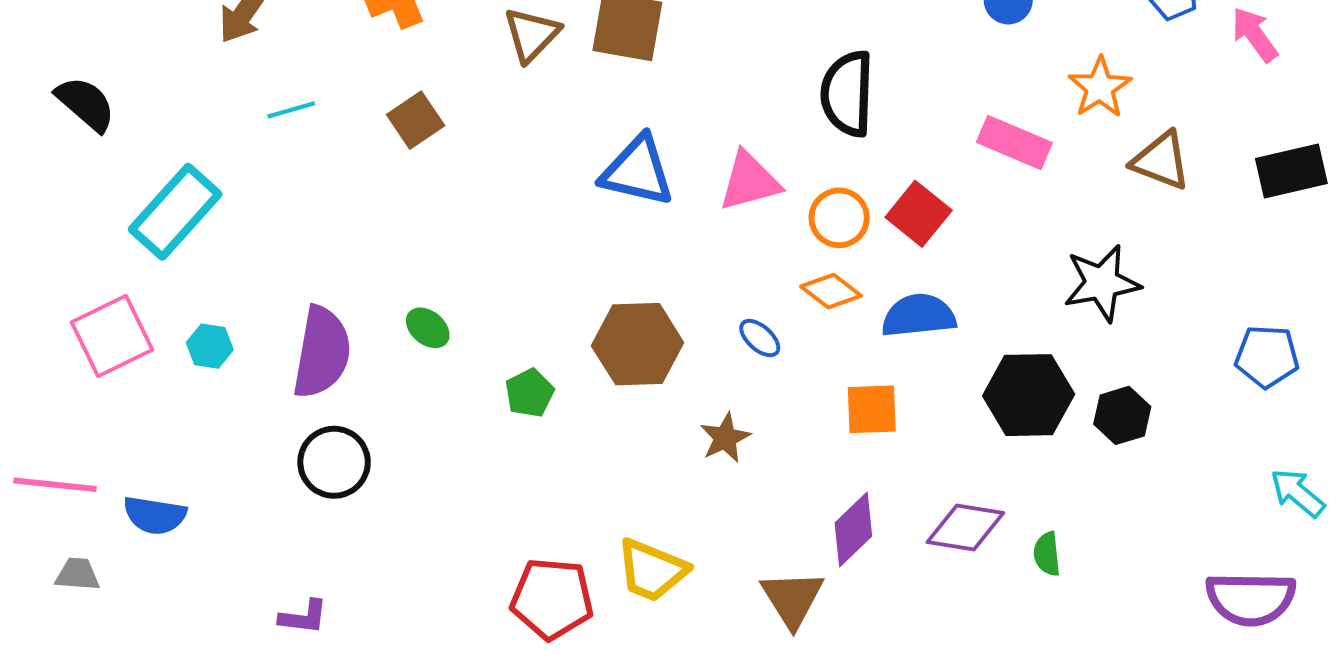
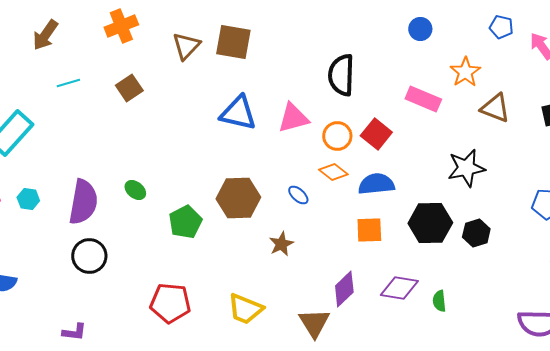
green pentagon: (530, 393) -> (185, 222), size x1.4
orange square: (872, 409) -> (369, 230), moved
red pentagon: (552, 599) -> (170, 303), moved

